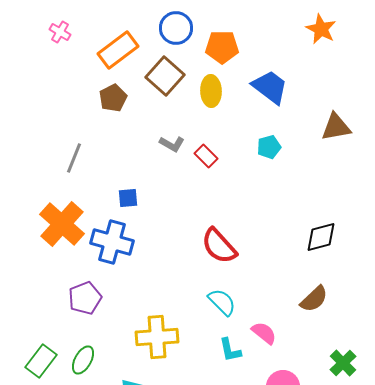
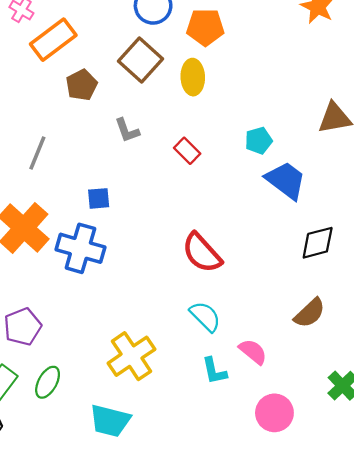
orange rectangle: (118, 50) -> (53, 40), moved
blue trapezoid: (270, 87) -> (286, 180), moved
gray L-shape: (172, 144) -> (127, 130), moved, turned 40
purple pentagon: (85, 298) -> (23, 327), moved
yellow cross: (157, 337) -> (132, 356), turned -30

